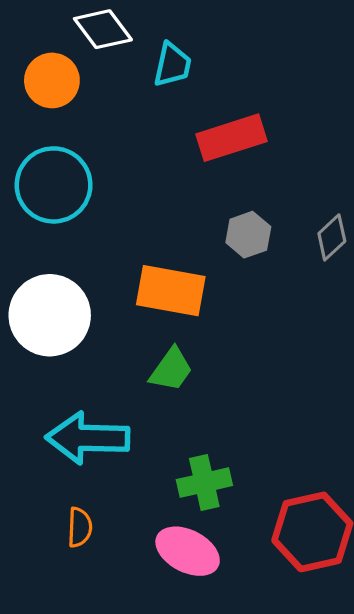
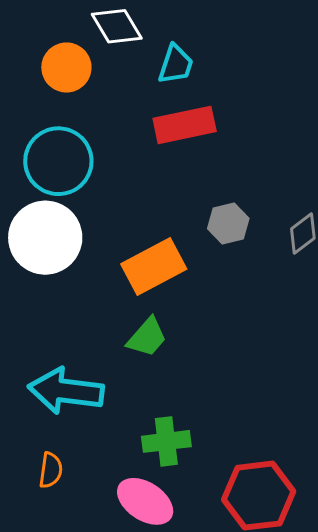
red rectangle: (231, 138) -> (185, 125), moved
orange rectangle: (171, 291) -> (154, 267), turned -44
white circle: (50, 315) -> (45, 238), moved

